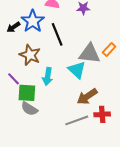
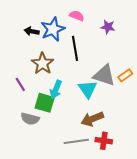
black arrow: (13, 27) -> (32, 31), turned 32
green square: (27, 93) -> (45, 103), moved
gray semicircle: (29, 109) -> (30, 119), turned -30

